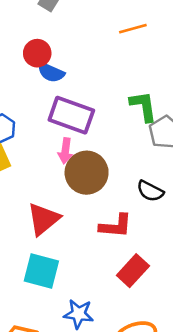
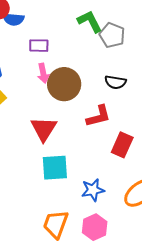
purple rectangle: (71, 115) -> (39, 46), size x0.6

